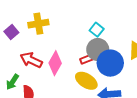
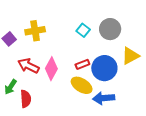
cyan square: (97, 30) -> (83, 30), moved
gray circle: (98, 50) -> (110, 29), moved

